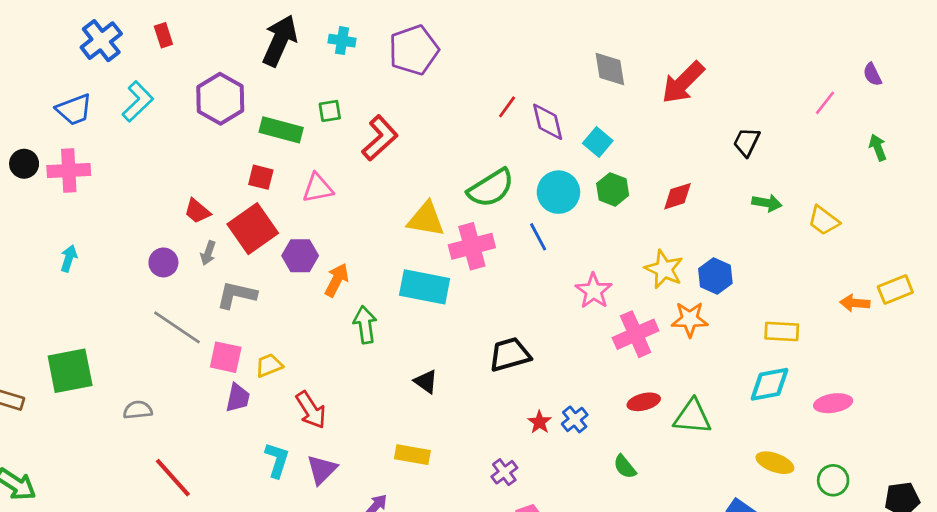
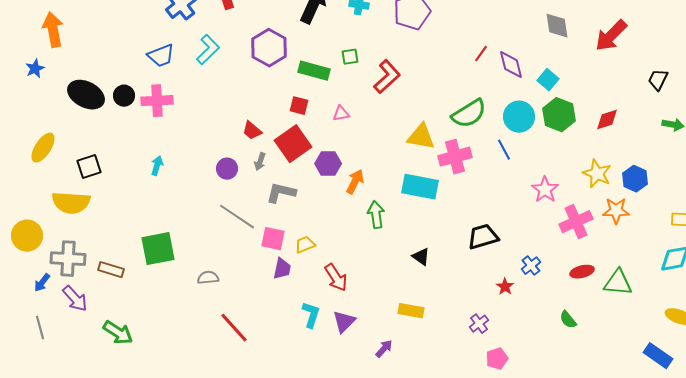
pink triangle: (318, 188) -> (341, 114), size x0.7
green hexagon: (613, 189) -> (559, 115), size x1.4
blue cross: (575, 419) -> (531, 266), moved

